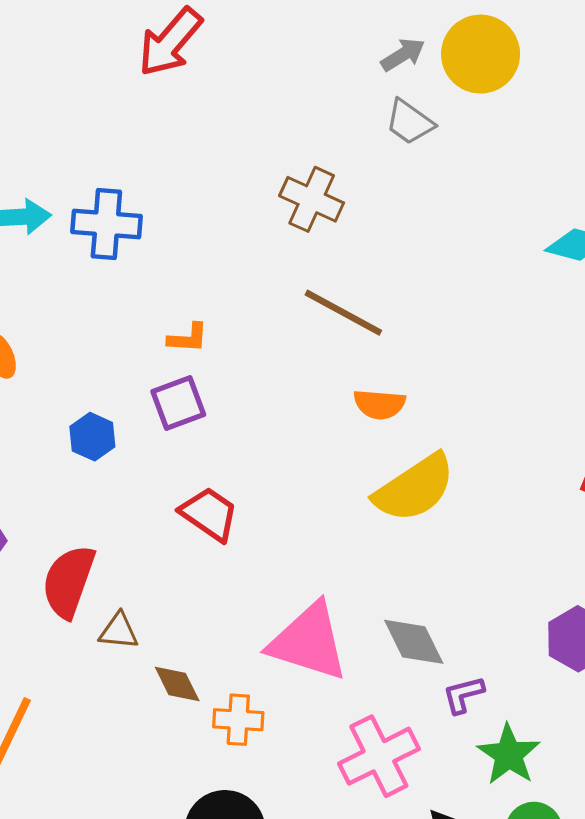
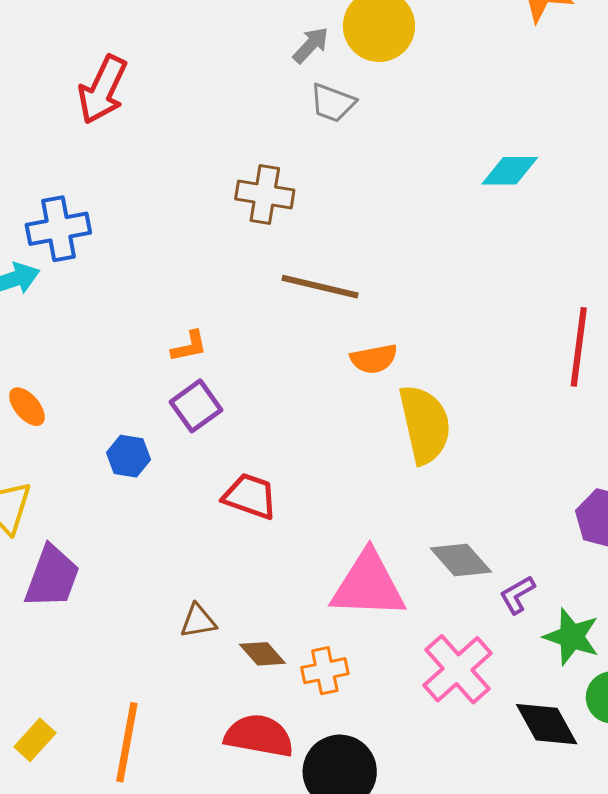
blue cross: (106, 224) -> (58, 229), moved
yellow semicircle: (415, 488) -> (425, 424), turned -54
red semicircle: (69, 581) -> (259, 736), moved, turned 96

